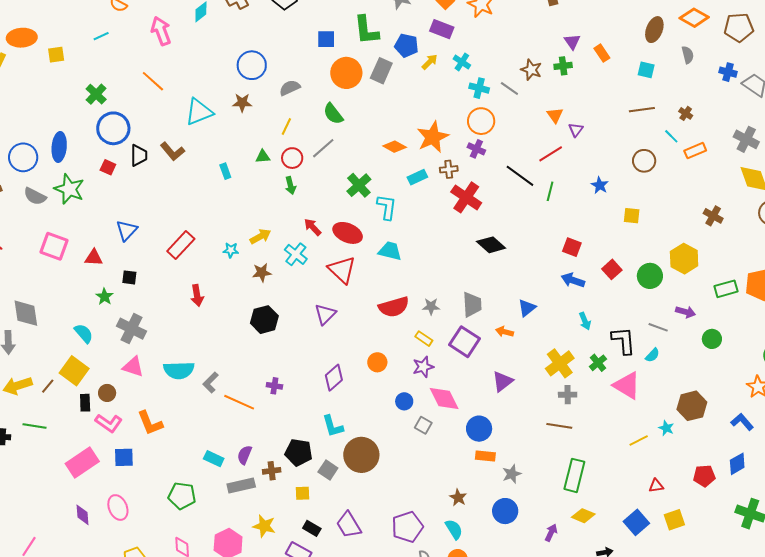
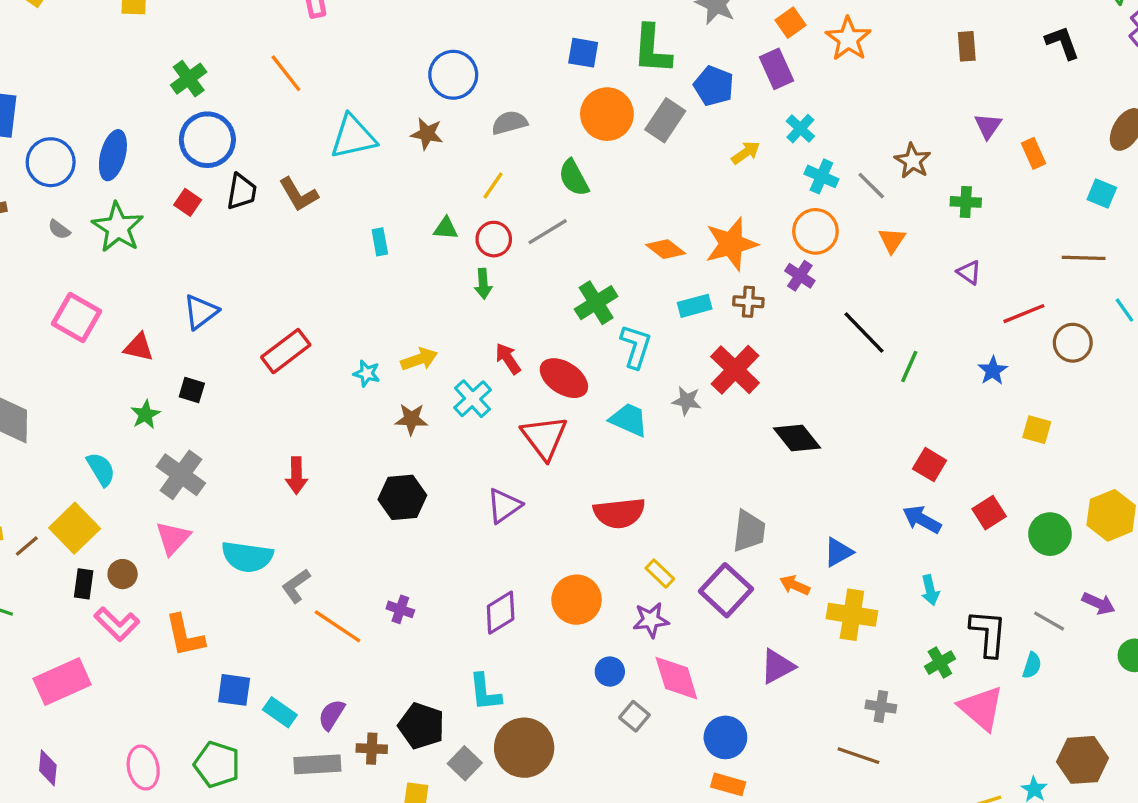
purple rectangle: (442, 29) -> (777, 69), turned 35
yellow arrow: (430, 62) -> (746, 153), moved
green cross: (563, 66) -> (966, 202), moved
orange triangle: (555, 115) -> (892, 240), moved
purple triangle: (576, 130) -> (969, 272), turned -42
red line: (551, 154) -> (1024, 314), moved
gray semicircle: (35, 196) -> (59, 230), size x0.6
red cross: (466, 197) -> (735, 370), moved
red arrow: (197, 295) -> (296, 475), moved
gray star: (431, 306) -> (687, 401), moved
cyan semicircle: (652, 355) -> (1032, 665), turned -35
orange circle: (377, 362) -> (577, 600), size x1.5
yellow cross: (560, 363) -> (852, 615), moved, turned 36
pink triangle: (133, 367) -> (173, 538), turned 45
blue square: (124, 457) -> (234, 690), moved
pink ellipse: (118, 508) -> (143, 768), moved

